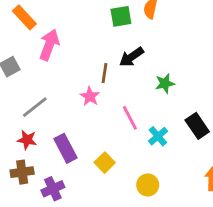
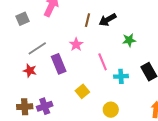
brown line: (104, 73) -> (88, 20), moved
cyan cross: (158, 136) -> (121, 76), turned 32
purple rectangle: (66, 148) -> (59, 64), moved
brown cross: (22, 172) -> (25, 107), moved

